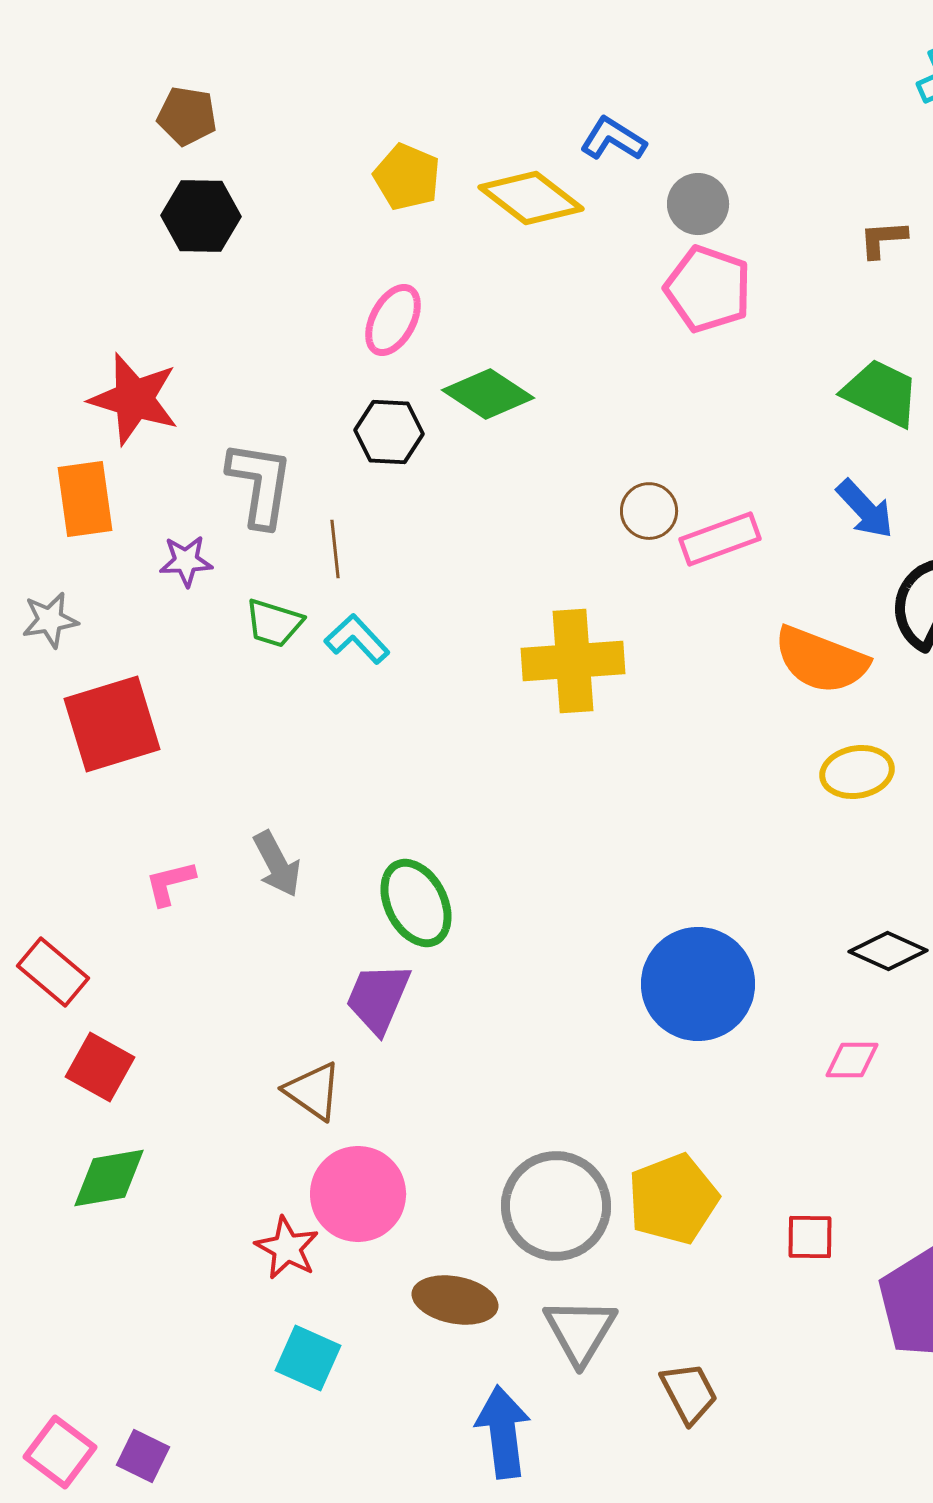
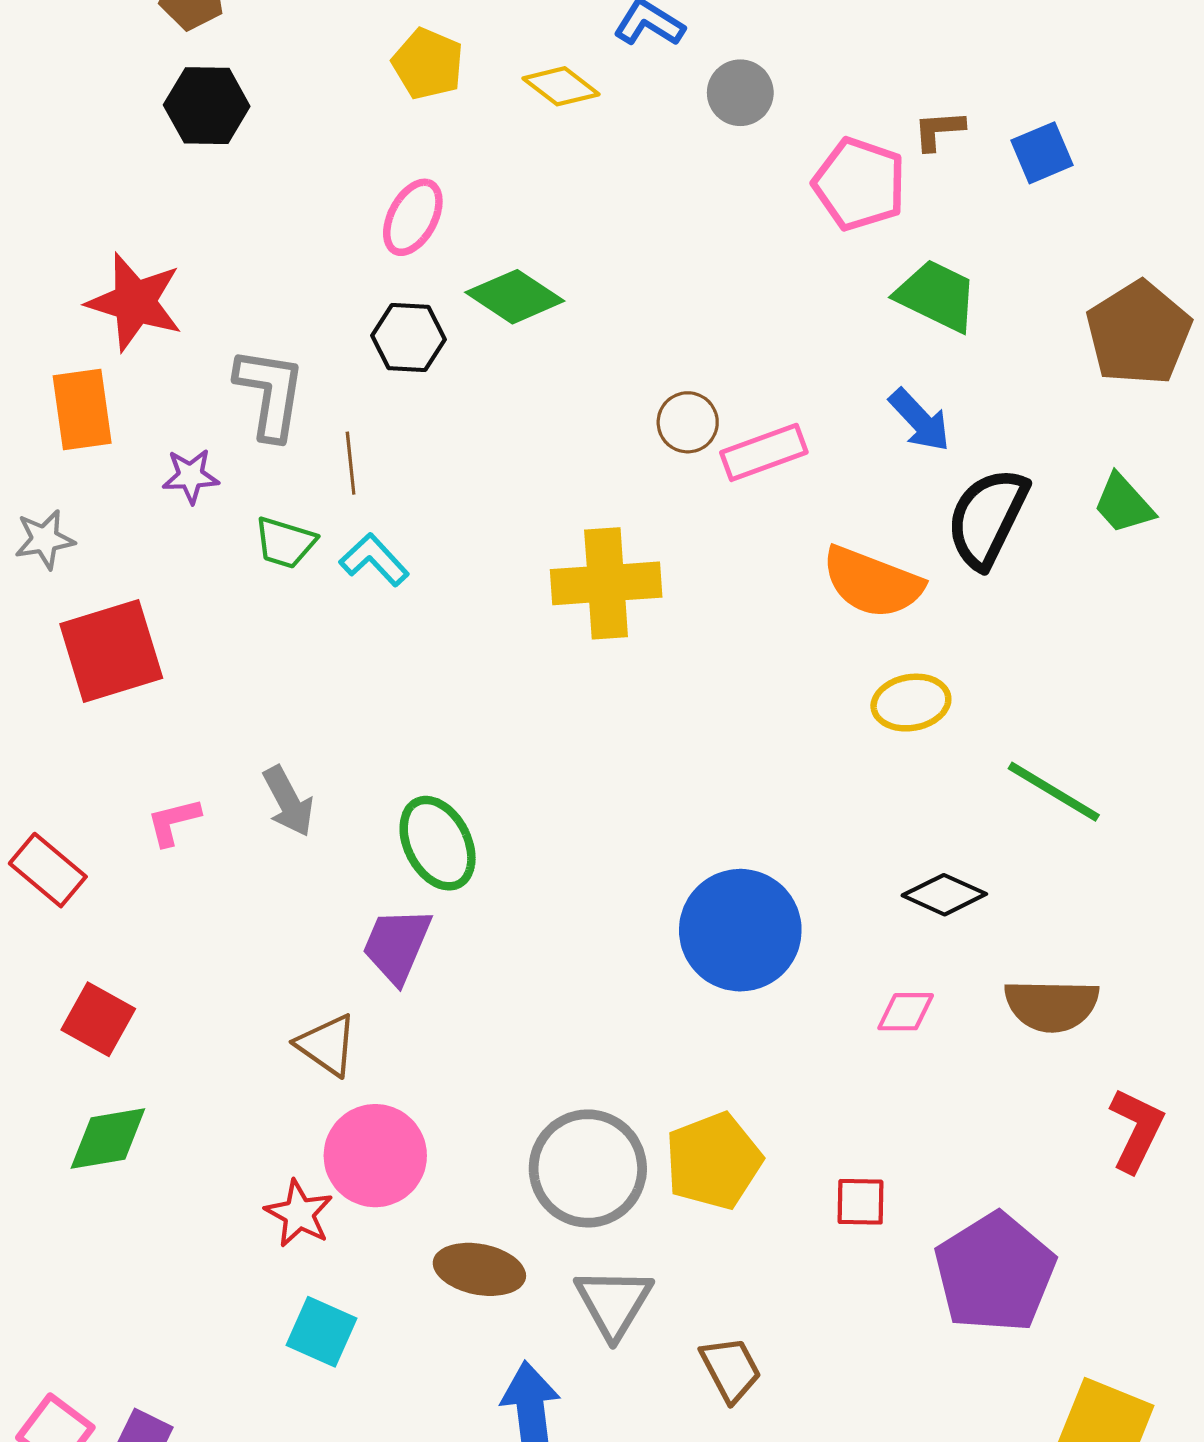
yellow diamond: (531, 198) -> (561, 86), size x0.7
pink pentagon: (708, 289) -> (859, 184), moved
red rectangle: (53, 972) -> (48, 870), moved

